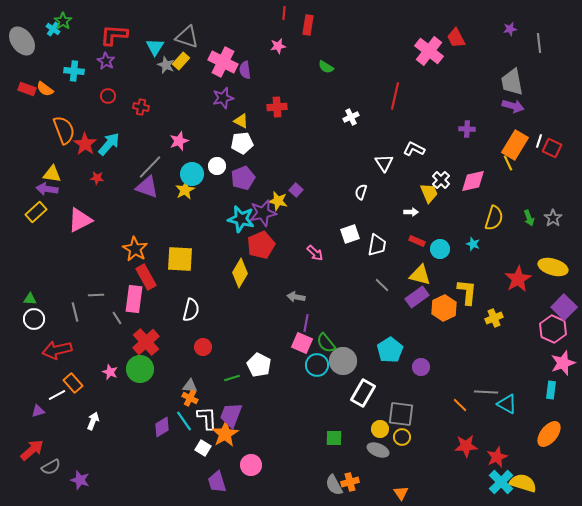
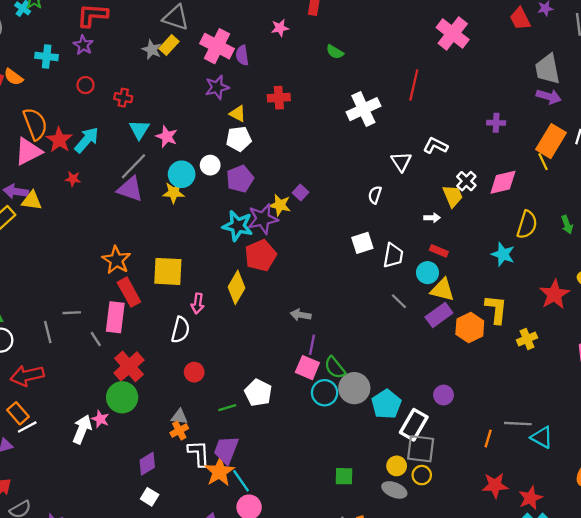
red trapezoid: (456, 38) -> (520, 19), moved
cyan triangle: (155, 47) -> (139, 130), moved
white cross: (351, 117) -> (363, 109), size x1.8
pink star: (179, 141) -> (167, 137), turned -30
yellow triangle: (52, 174) -> (32, 201), moved
yellow star: (185, 190) -> (174, 193), turned 30
pink triangle: (80, 220) -> (28, 151), moved
cyan star: (473, 244) -> (503, 254), size x1.5
cyan circle: (440, 249) -> (427, 273), moved
pink arrow: (315, 253) -> (198, 304), moved, turned 54
cyan pentagon: (390, 350) -> (386, 404), moved
pink star: (110, 372) -> (100, 419), moved
orange rectangle: (73, 383) -> (18, 413), moved
white rectangle: (363, 393) -> (414, 425), moved
orange cross: (190, 398) -> (179, 430), turned 35
orange line: (460, 405) -> (488, 438), turned 63
white arrow: (93, 421) -> (82, 429), moved, size x1.4
cyan line: (184, 421) -> (241, 481), moved
white square: (203, 448) -> (150, 497), moved

